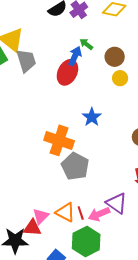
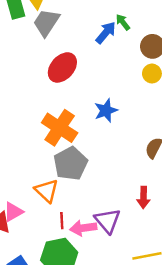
gray trapezoid: (26, 61) -> (46, 22), turned -145
red ellipse: (67, 72) -> (62, 67), moved
orange triangle: (65, 212) -> (47, 191), moved

